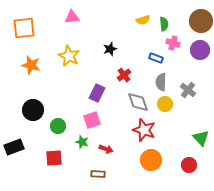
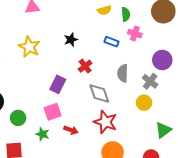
purple circle: (200, 50) -> (162, 60), moved
blue rectangle: (156, 58) -> (111, 42), moved
yellow circle: (165, 104) -> (144, 103), moved
green triangle: (201, 138) -> (163, 130), turned 36
red arrow: (106, 149) -> (71, 130), moved

